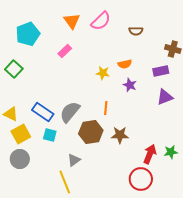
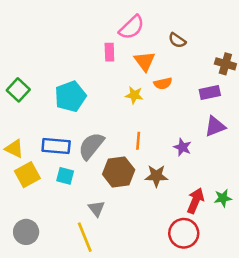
orange triangle: (72, 21) -> (145, 61), moved
brown semicircle: (136, 31) -> (177, 40), turned 32
cyan pentagon: (28, 34) -> (70, 96), moved
pink rectangle: (65, 51) -> (109, 52), moved, turned -48
purple star: (130, 85) -> (182, 147), moved
blue rectangle: (43, 112) -> (56, 146), turned -30
gray circle: (20, 159) -> (26, 232), moved
gray triangle: (74, 160) -> (96, 208), turned -32

